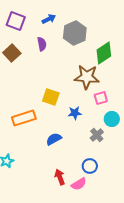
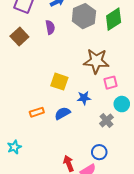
green diamond: (104, 53) -> (114, 19), moved
orange rectangle: (24, 118) -> (37, 112), moved, size x0.6
blue semicircle: (54, 139) -> (62, 113), moved

